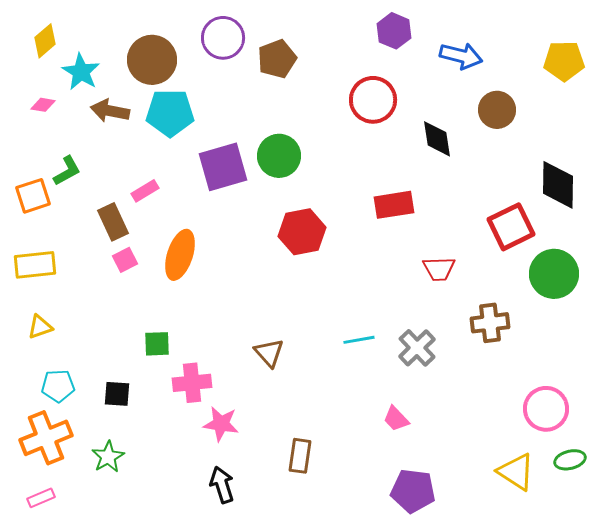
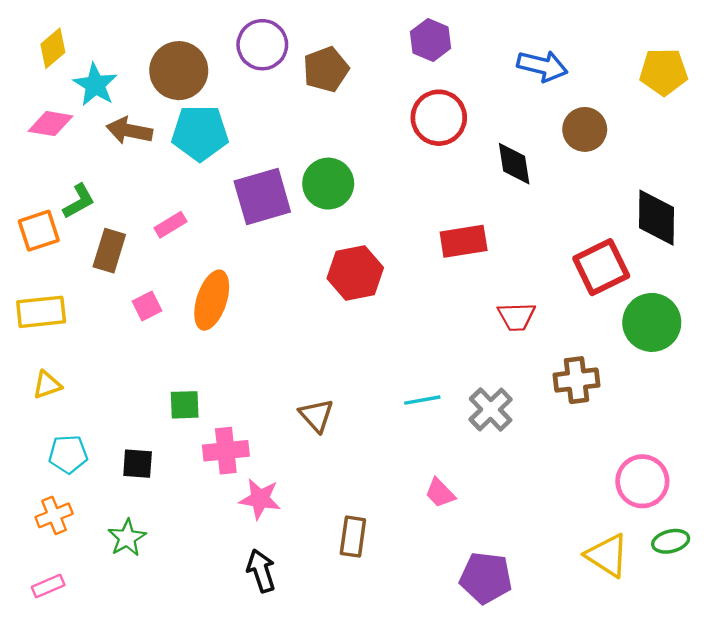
purple hexagon: (394, 31) -> (431, 40), moved
pink diamond: (43, 105) -> (50, 124), size x1.5
brown rectangle: (113, 222) -> (109, 251), moved, turned 42
pink trapezoid: (396, 419) -> (440, 493), moved
orange cross: (46, 438) -> (54, 515), size x0.6

